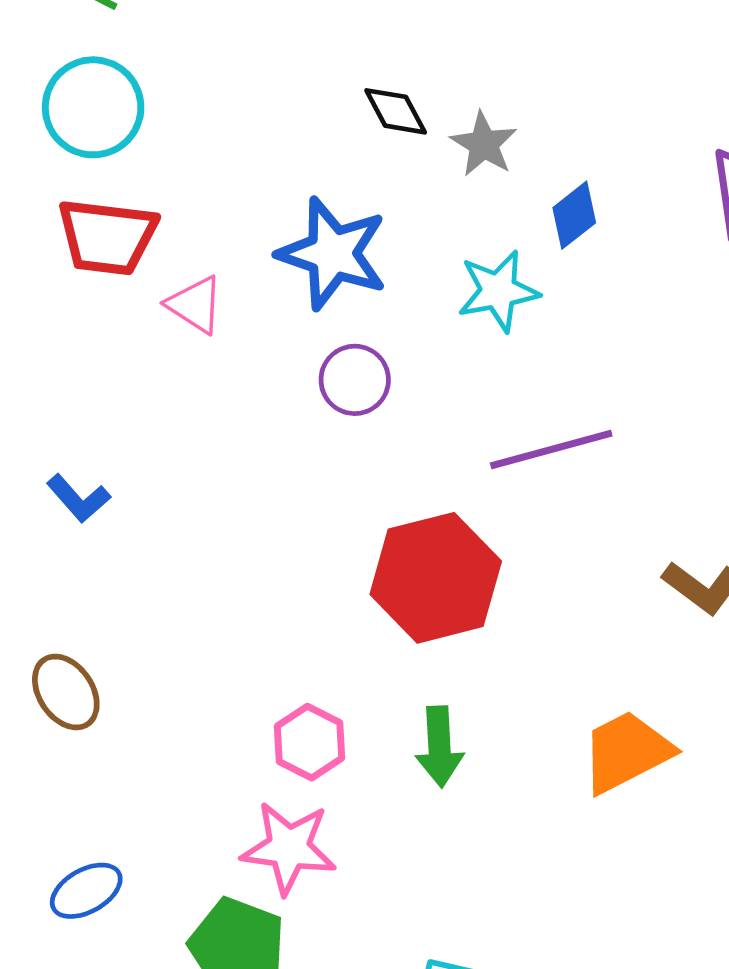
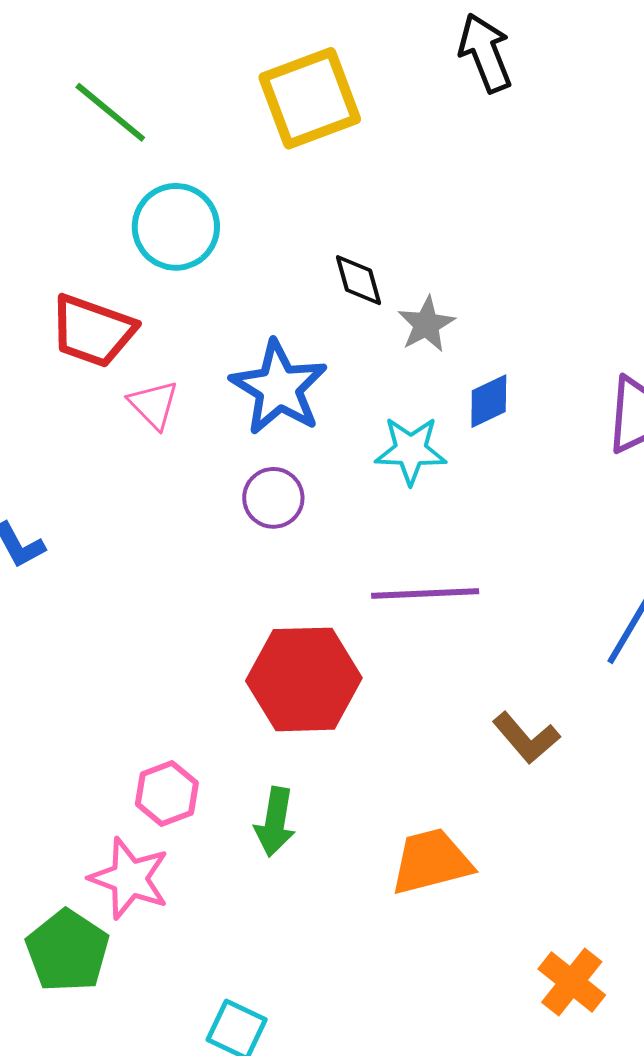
cyan circle: (93, 107) -> (176, 227), moved

